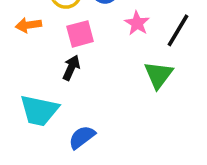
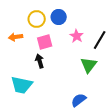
black arrow: (71, 68) -> (40, 61), turned -40
blue semicircle: (82, 137) -> (79, 100), moved

